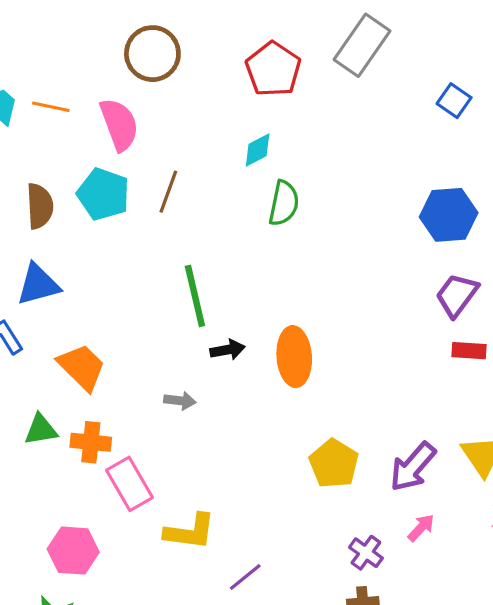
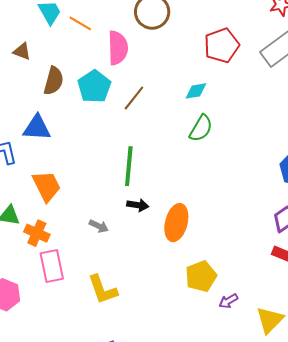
yellow pentagon: (334, 464) -> (201, 276), moved
purple arrow: (413, 467) -> (228, 301), moved, size x0.6
yellow L-shape: (190, 532) -> (103, 290), moved, turned 44

